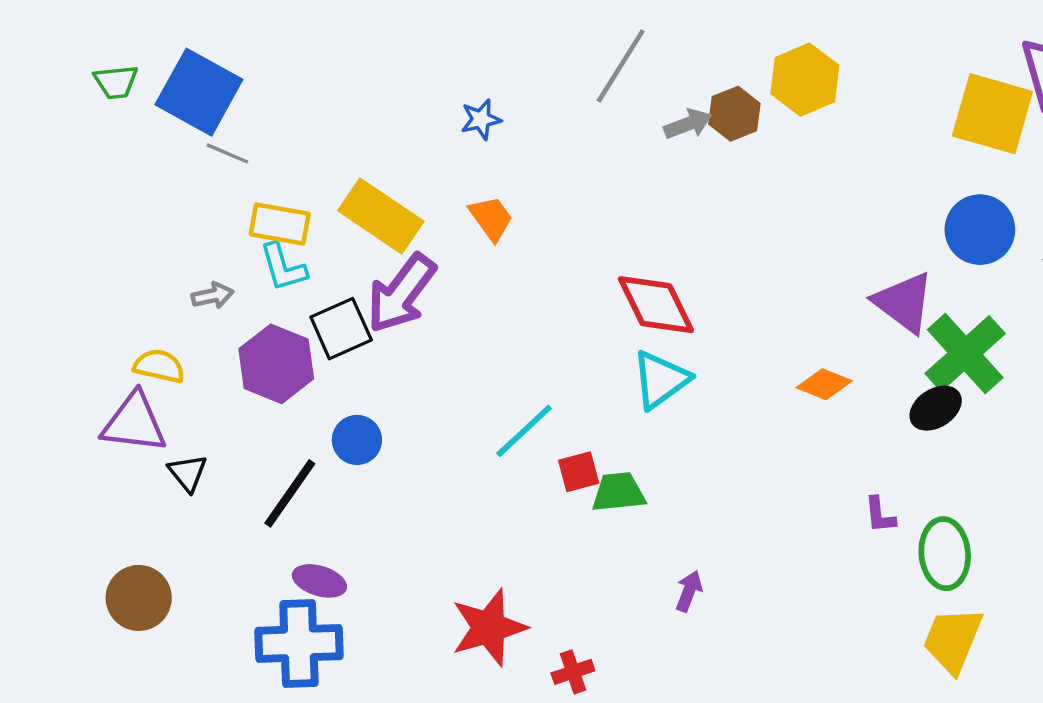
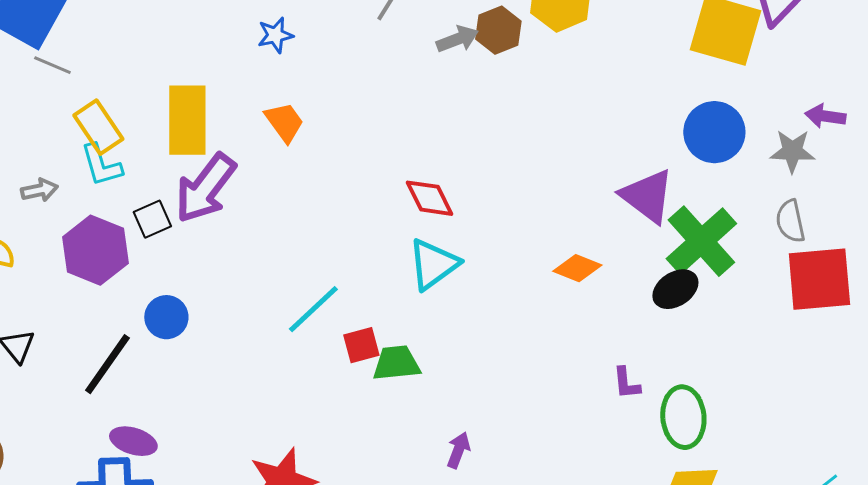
yellow rectangle: (381, 216) -> (187, 120), turned 56
yellow rectangle: (280, 224) -> (98, 127), turned 46
red diamond: (656, 305) -> (429, 198), size x0.7
black square: (341, 329) -> (152, 219), size x0.7

